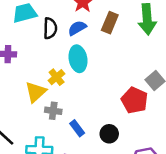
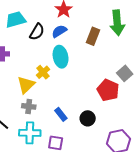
brown rectangle: (110, 23) -> (93, 36), moved
black semicircle: (50, 28) -> (37, 32), turned 30
gray cross: (53, 111) -> (29, 106), moved

